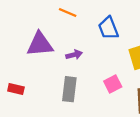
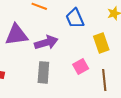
purple arrow: (74, 55) -> (46, 43), size x1.6

